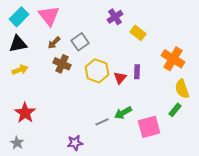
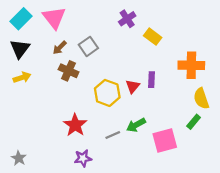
black triangle: (18, 44) -> (20, 49), turned -42
orange cross: (173, 59) -> (191, 65), turned -30
yellow hexagon: (97, 71) -> (107, 93), moved
red star: (25, 113) -> (75, 125), moved

